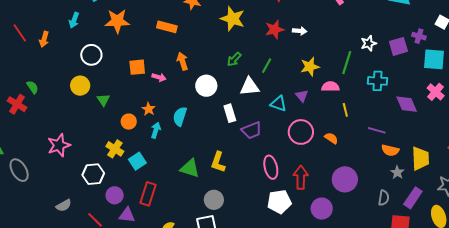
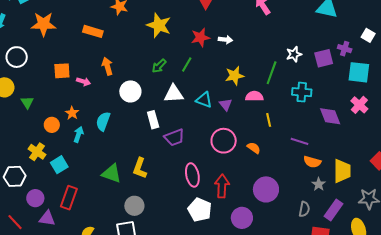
green line: (267, 66) -> (187, 65), moved
cyan triangle: (279, 104) -> (204, 100), moved
white pentagon: (279, 202) -> (200, 210), turned 30

